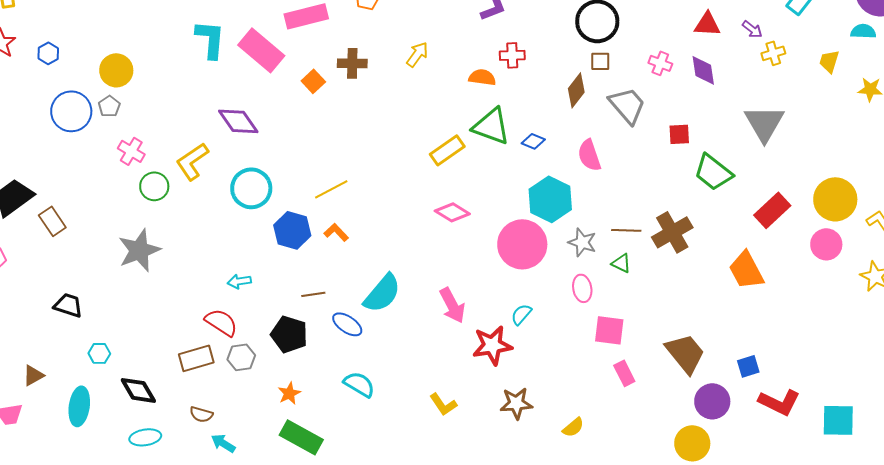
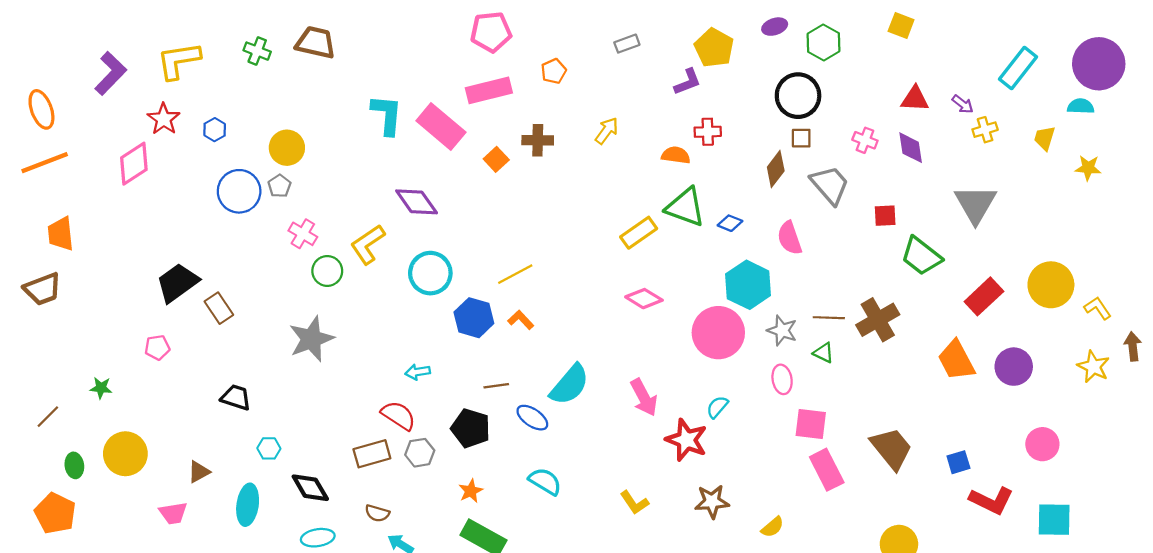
pink circle: (826, 244) -> (1042, 444), moved
red star: (492, 345) -> (686, 440), turned 30
pink rectangle: (624, 373) -> (827, 470), size x1.5
purple circle: (712, 401) -> (1014, 367), moved

